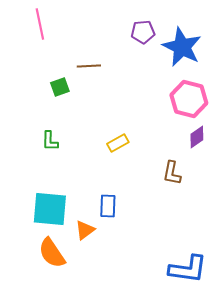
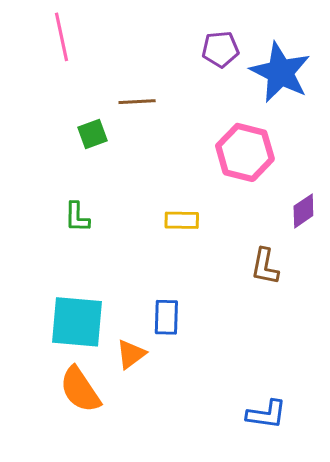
pink hexagon: (189, 99) -> (245, 152), moved
yellow rectangle: (118, 143) -> (182, 220), turned 30
blue L-shape: (188, 269) -> (266, 414), moved, size x0.7

